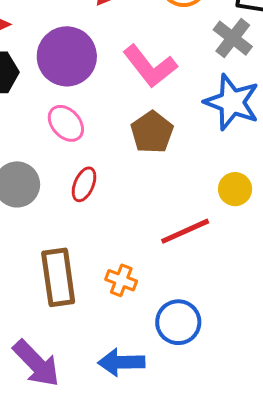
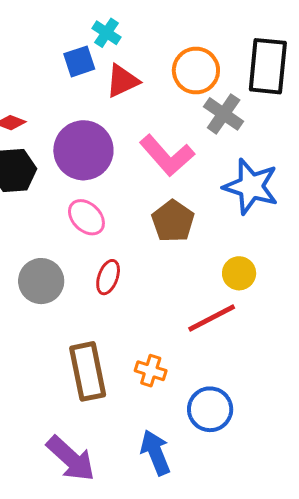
gray cross: (233, 38) -> (224, 114), moved
yellow circle: (235, 189) -> (239, 273), moved
blue arrow: (121, 362) -> (156, 453), turned 72

